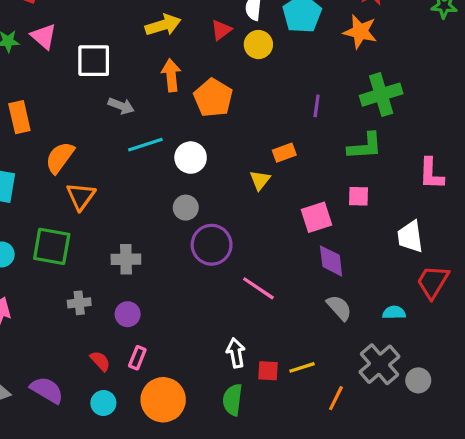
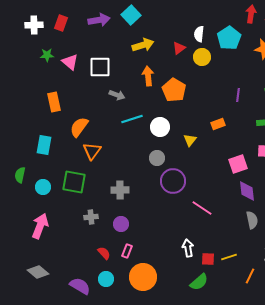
pink triangle: (44, 36) -> (70, 62), moved
yellow triangle: (260, 180) -> (190, 140), moved
gray semicircle: (339, 308) -> (252, 220), turned 30
purple semicircle: (47, 390) -> (80, 286), moved
green semicircle: (233, 400) -> (199, 282), moved, turned -138

